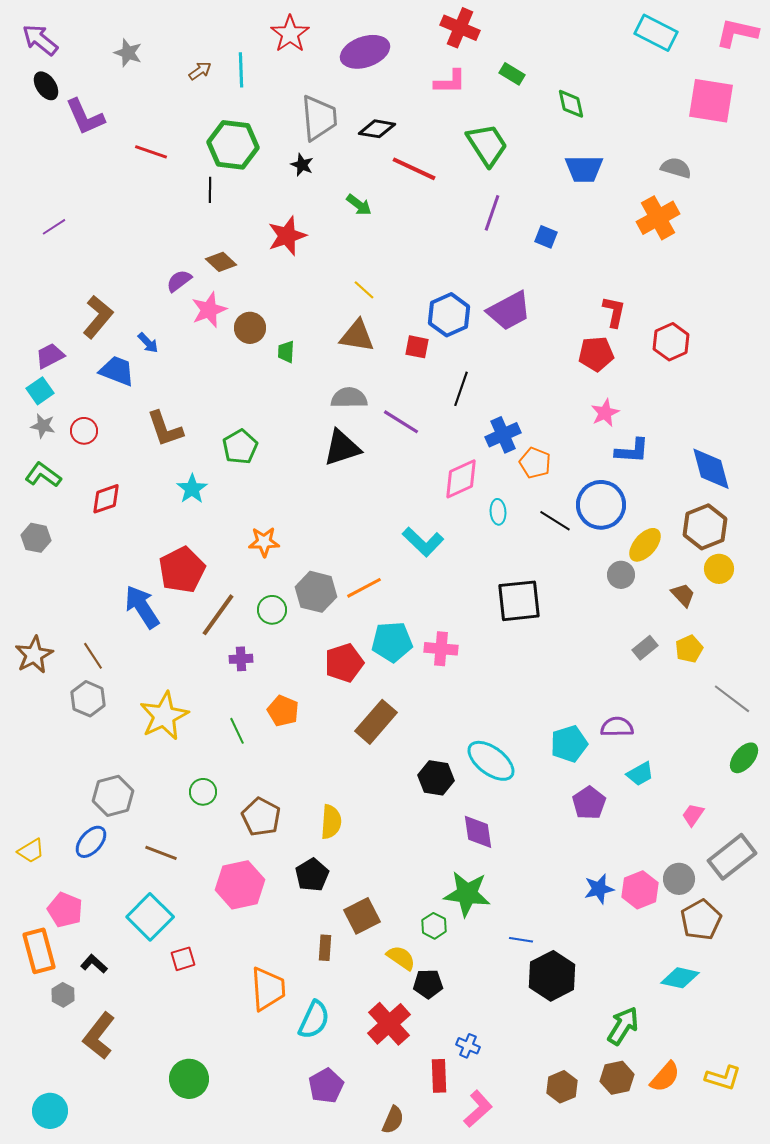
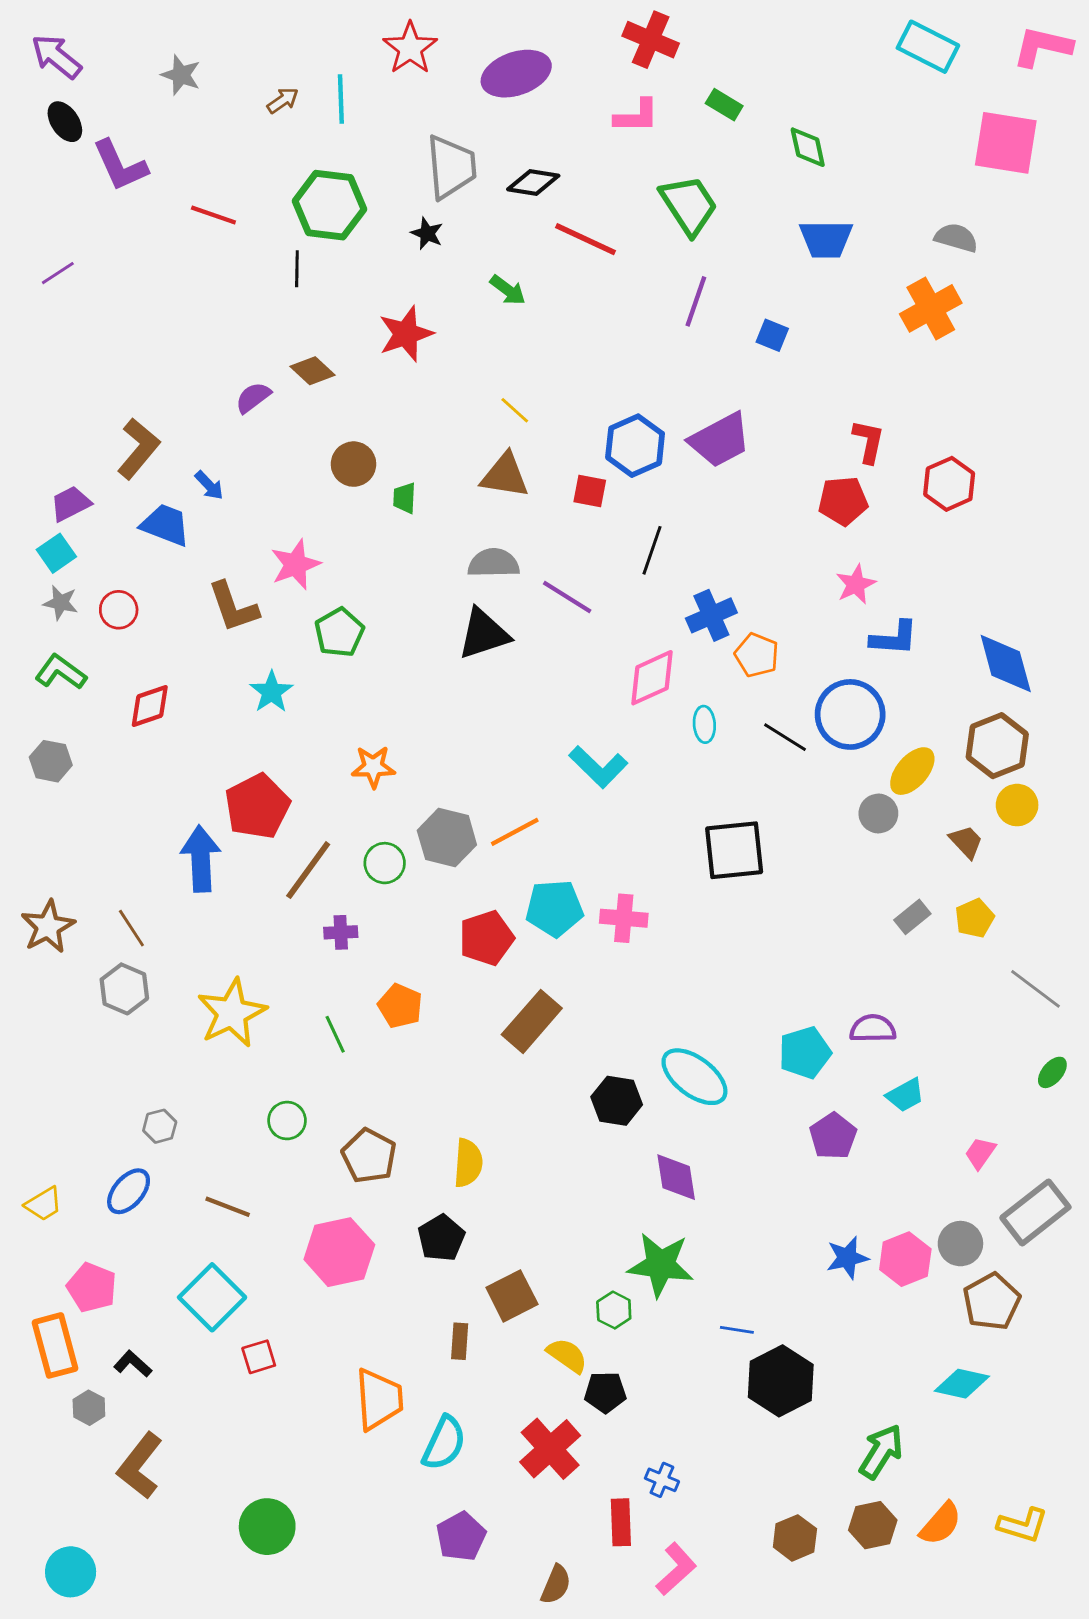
purple line: (54, 227) -> (58, 273), moved
pink star: (209, 310) -> (295, 564), moved
blue arrow: (142, 607) -> (201, 859), turned 30
green ellipse: (744, 758) -> (1052, 1072), size x0.7
gray hexagon: (113, 796) -> (160, 1126), size x0.6

